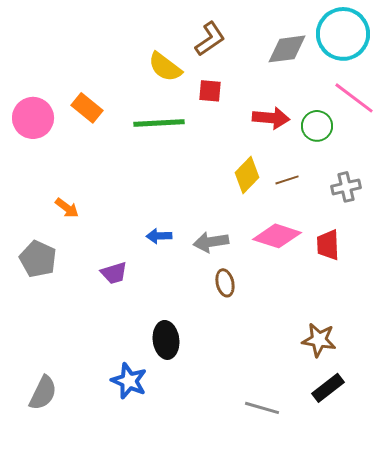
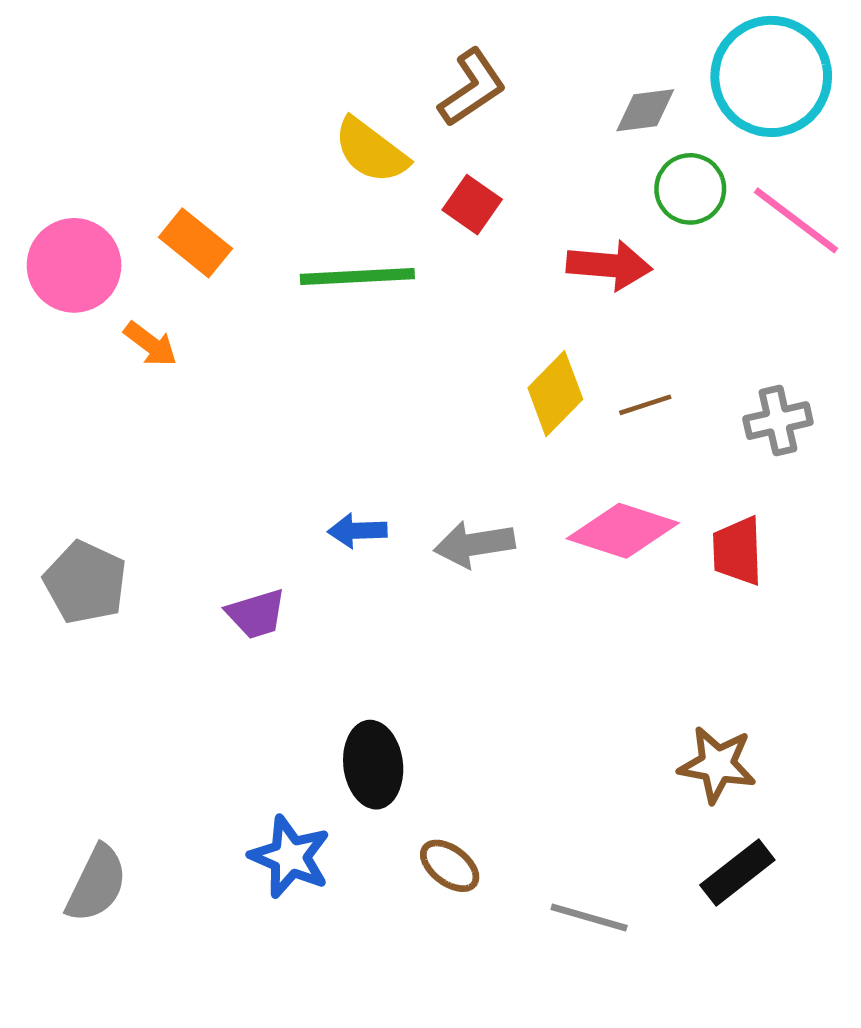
gray diamond: (287, 49) -> (645, 110), size x0.7
red square: (210, 91) -> (472, 205), turned 30
green circle: (317, 126) -> (690, 189), moved
orange arrow: (67, 208) -> (151, 344), moved
brown ellipse: (225, 283) -> (450, 866), moved, turned -40

